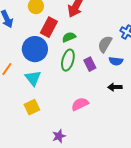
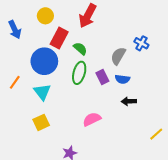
green semicircle: (69, 37) -> (80, 49), turned 64
blue semicircle: (116, 61) -> (122, 79), moved

